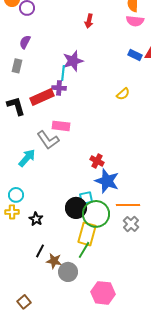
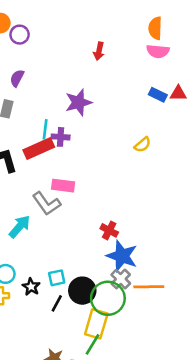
cyan line: (63, 73) -> (45, 129), moved
cyan square: (86, 198) -> (57, 278), moved
black star: (36, 219) -> (31, 287), moved
gray cross: (131, 224) -> (121, 279), moved
black line: (40, 251) -> (57, 303), moved

